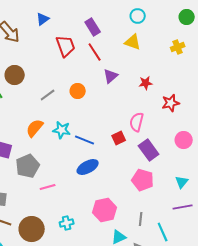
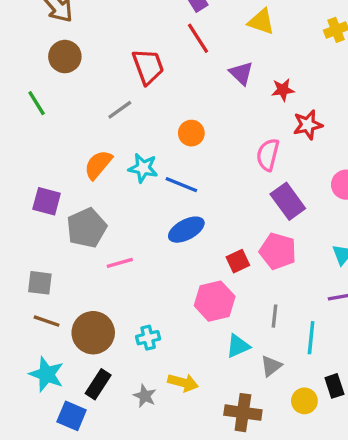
red trapezoid: (66, 46) -> (148, 67), moved
brown circle: (15, 75) -> (65, 57), moved
purple triangle: (111, 76) -> (241, 73), moved, turned -35
orange circle: (78, 91) -> (191, 133), moved
red star: (171, 103) -> (308, 125), moved
red square: (119, 138) -> (238, 261), moved
cyan cross: (67, 223) -> (148, 338), moved
cyan line: (163, 232) -> (311, 338), turned 30

